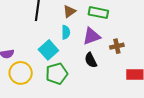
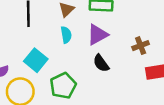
brown cross: (117, 46) -> (141, 46), moved
cyan square: (48, 50) -> (36, 60), moved

